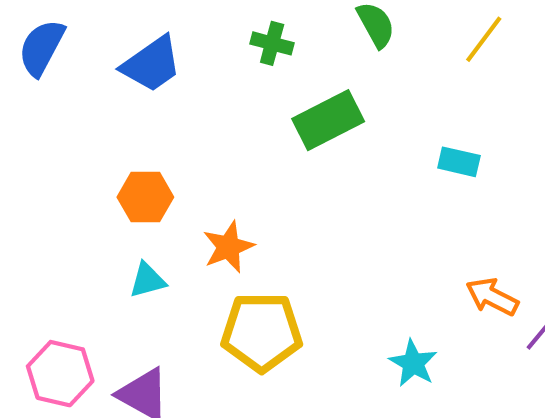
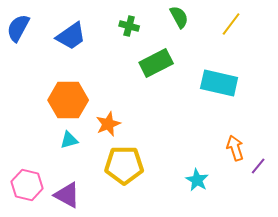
cyan rectangle: (459, 162) -> (219, 83), size x1.8
orange hexagon: (145, 197) -> (68, 100), size x1.5
orange arrow: (492, 297) -> (235, 148), turned 45

